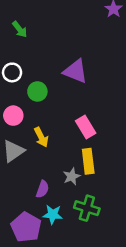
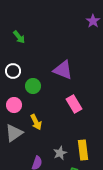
pink rectangle: (86, 127) -> (74, 104), moved
yellow rectangle: (88, 161) -> (83, 150), moved

